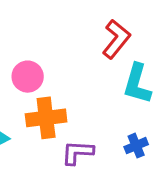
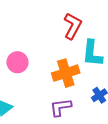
orange cross: (46, 118) -> (66, 73), moved

